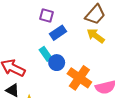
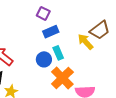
brown trapezoid: (95, 15) -> (100, 30), moved
cyan rectangle: (46, 54) -> (58, 53), moved

